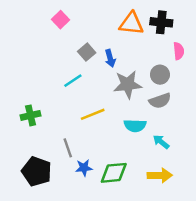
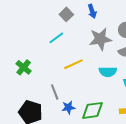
blue arrow: (110, 58) -> (92, 11), moved
green cross: (30, 115) -> (24, 67), turned -35

